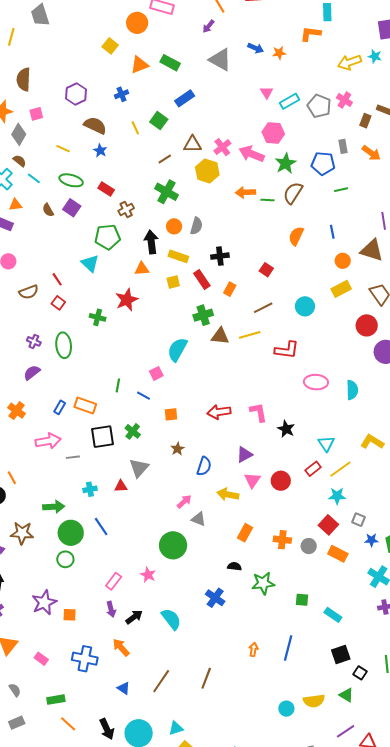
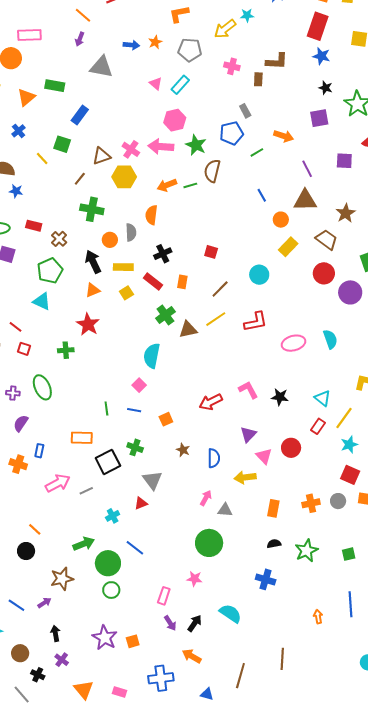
gray pentagon: (319, 106) -> (190, 50), moved
orange arrow: (371, 153) -> (284, 136), moved
orange semicircle: (296, 236) -> (151, 215), moved
blue rectangle: (60, 407) -> (39, 451), moved

